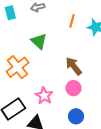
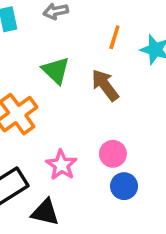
brown arrow: (74, 66) -> (105, 85), moved
blue circle: (76, 116) -> (124, 186), moved

